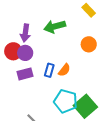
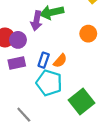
purple arrow: (25, 33) -> (36, 21), moved
cyan pentagon: (66, 101) -> (49, 83), moved

